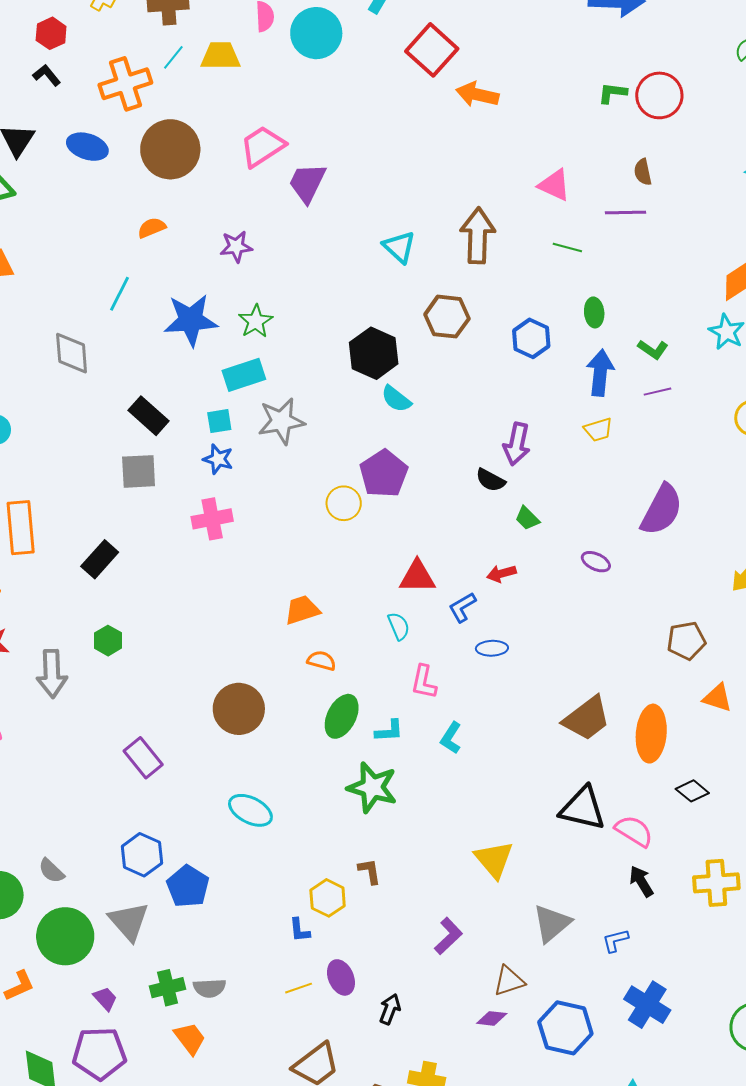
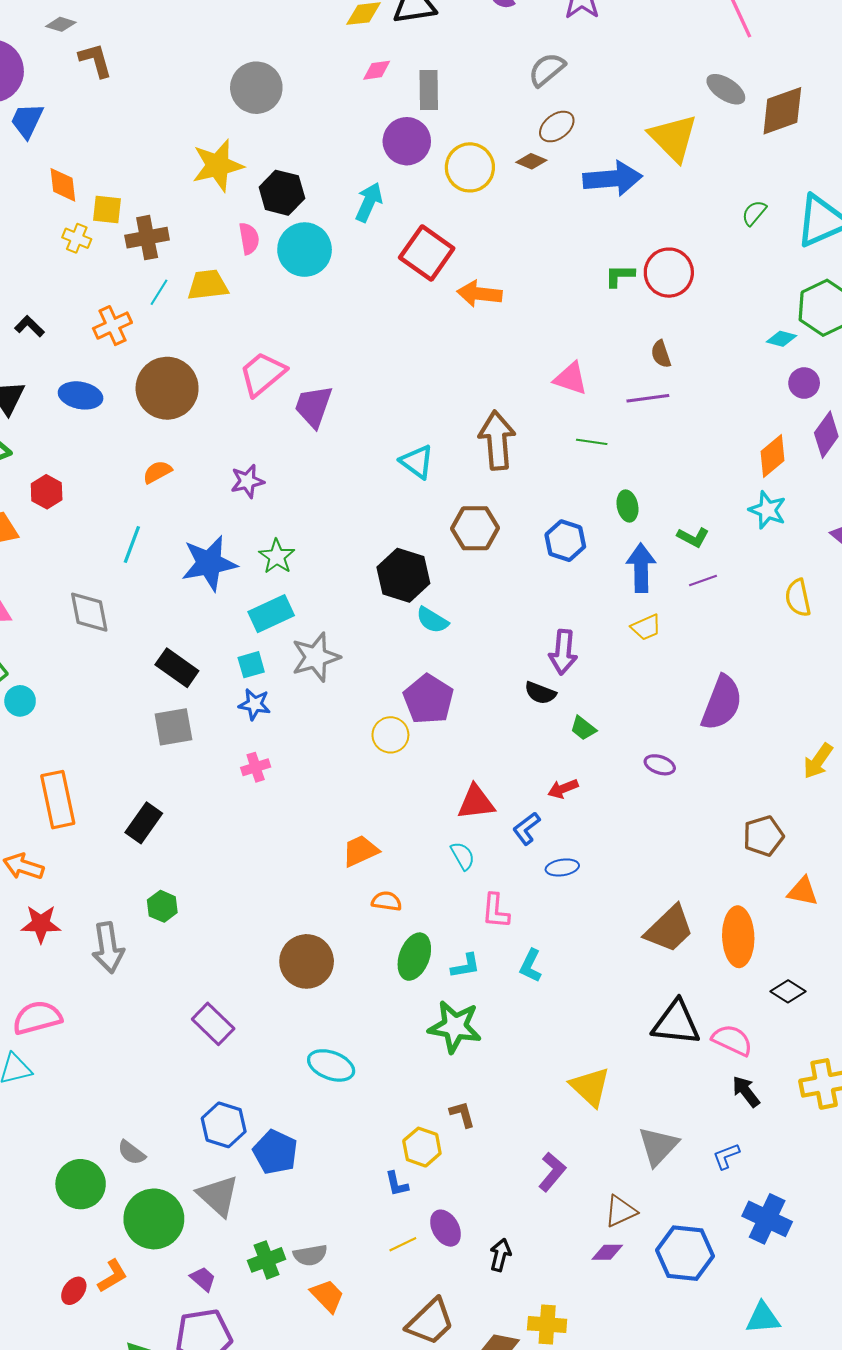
red hexagon: (51, 33) -> (47, 492), moved
orange cross: (125, 84) -> (112, 326), size x0.7
pink cross: (212, 519) -> (256, 767), size x0.7
orange trapezoid: (190, 1038) -> (327, 1296), moved

